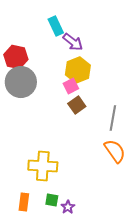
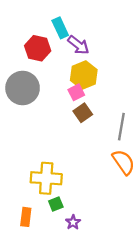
red hexagon: (16, 57) -> (38, 48), moved
green square: (52, 200) -> (56, 204), moved, turned -32

